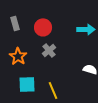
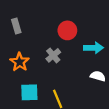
red circle: (43, 27) -> (67, 30), moved
cyan arrow: (86, 29) -> (93, 48), moved

